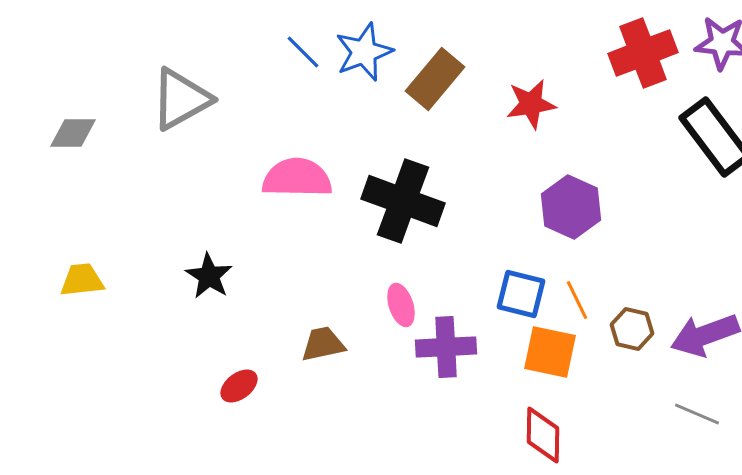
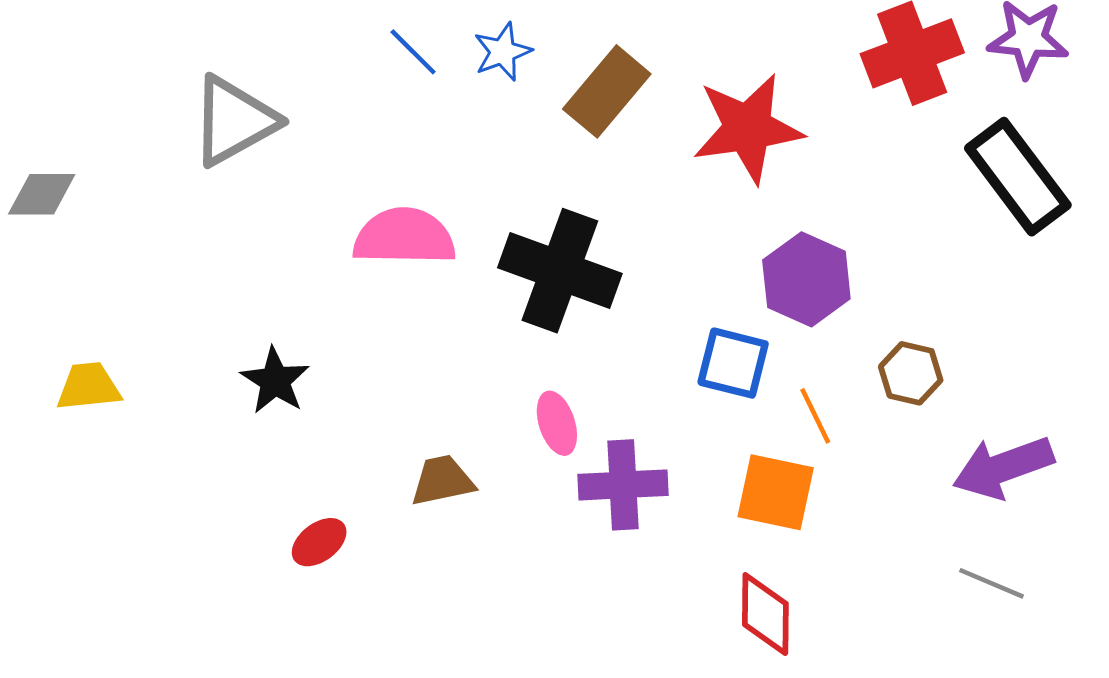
blue star: (364, 52) -> (503, 52), size x0.7
red star: (531, 104) -> (748, 128), size x1.5
gray diamond: (73, 133) -> (42, 194), moved
blue square: (521, 294) -> (733, 363), moved
brown hexagon: (632, 329) -> (911, 373), moved

